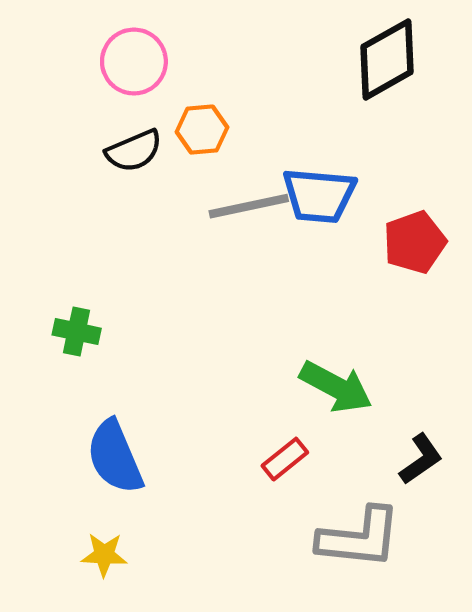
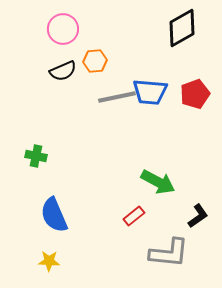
red pentagon: (415, 242) -> (195, 94), moved

